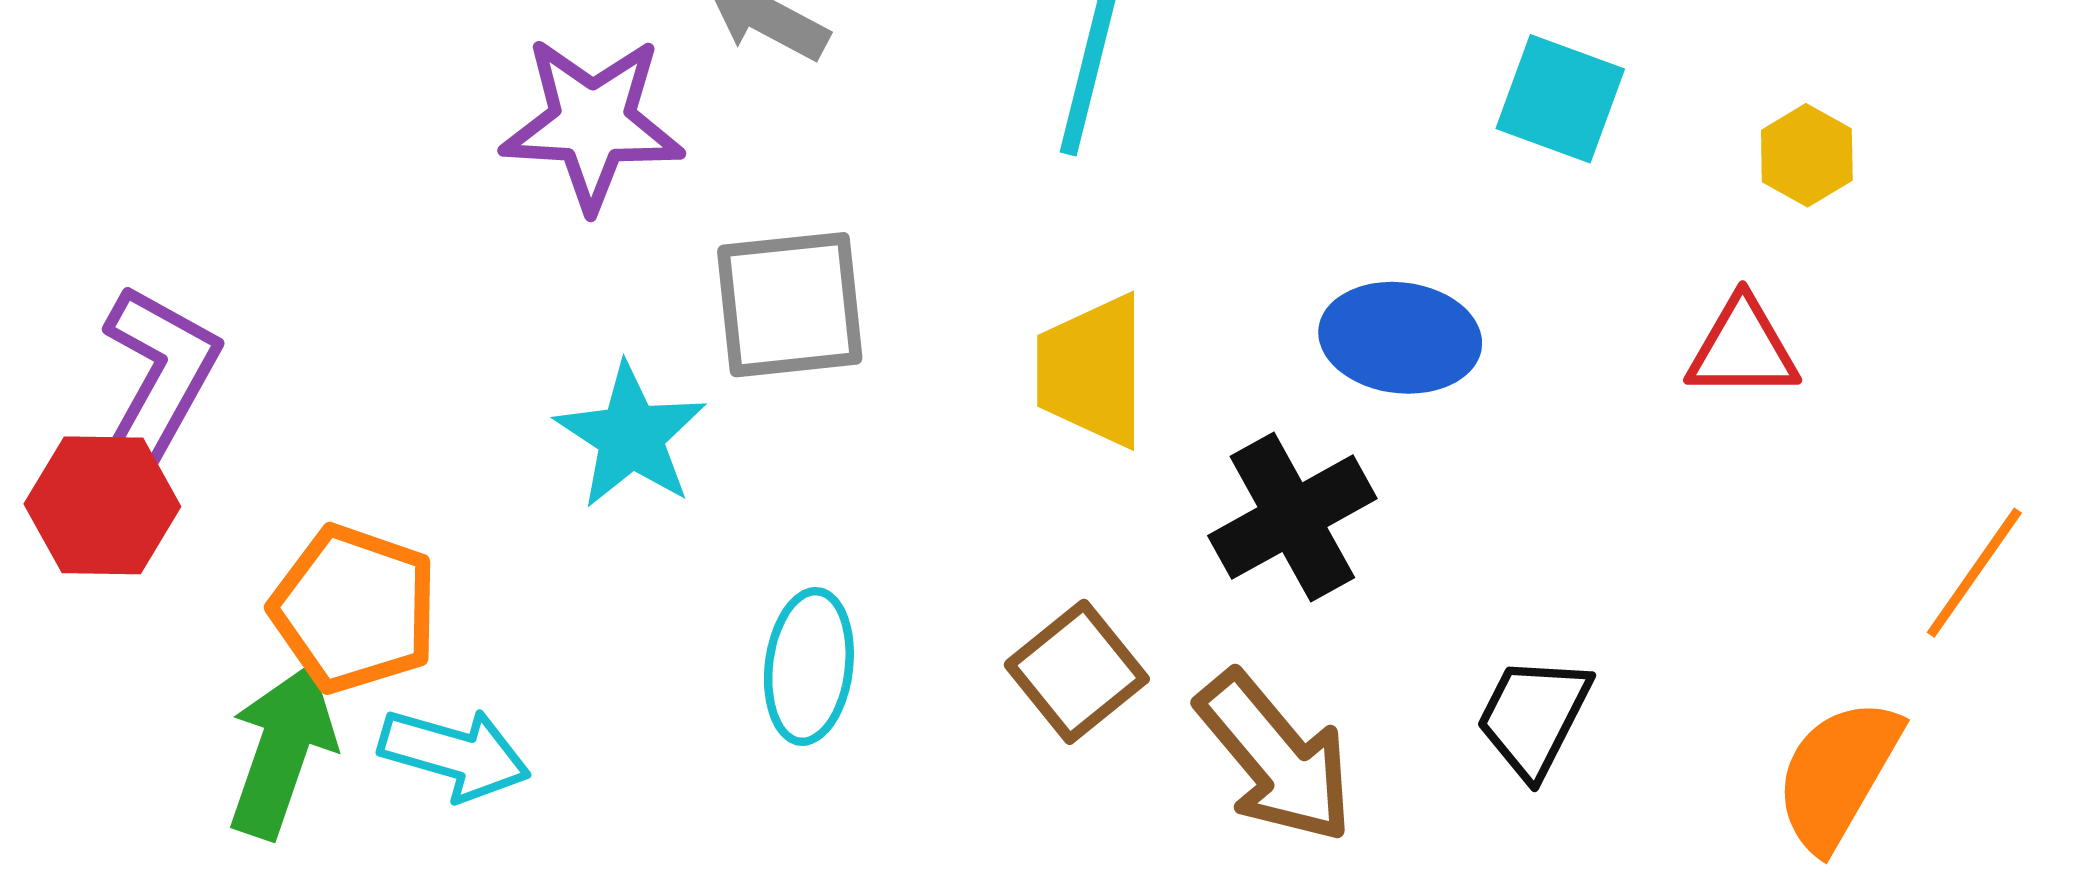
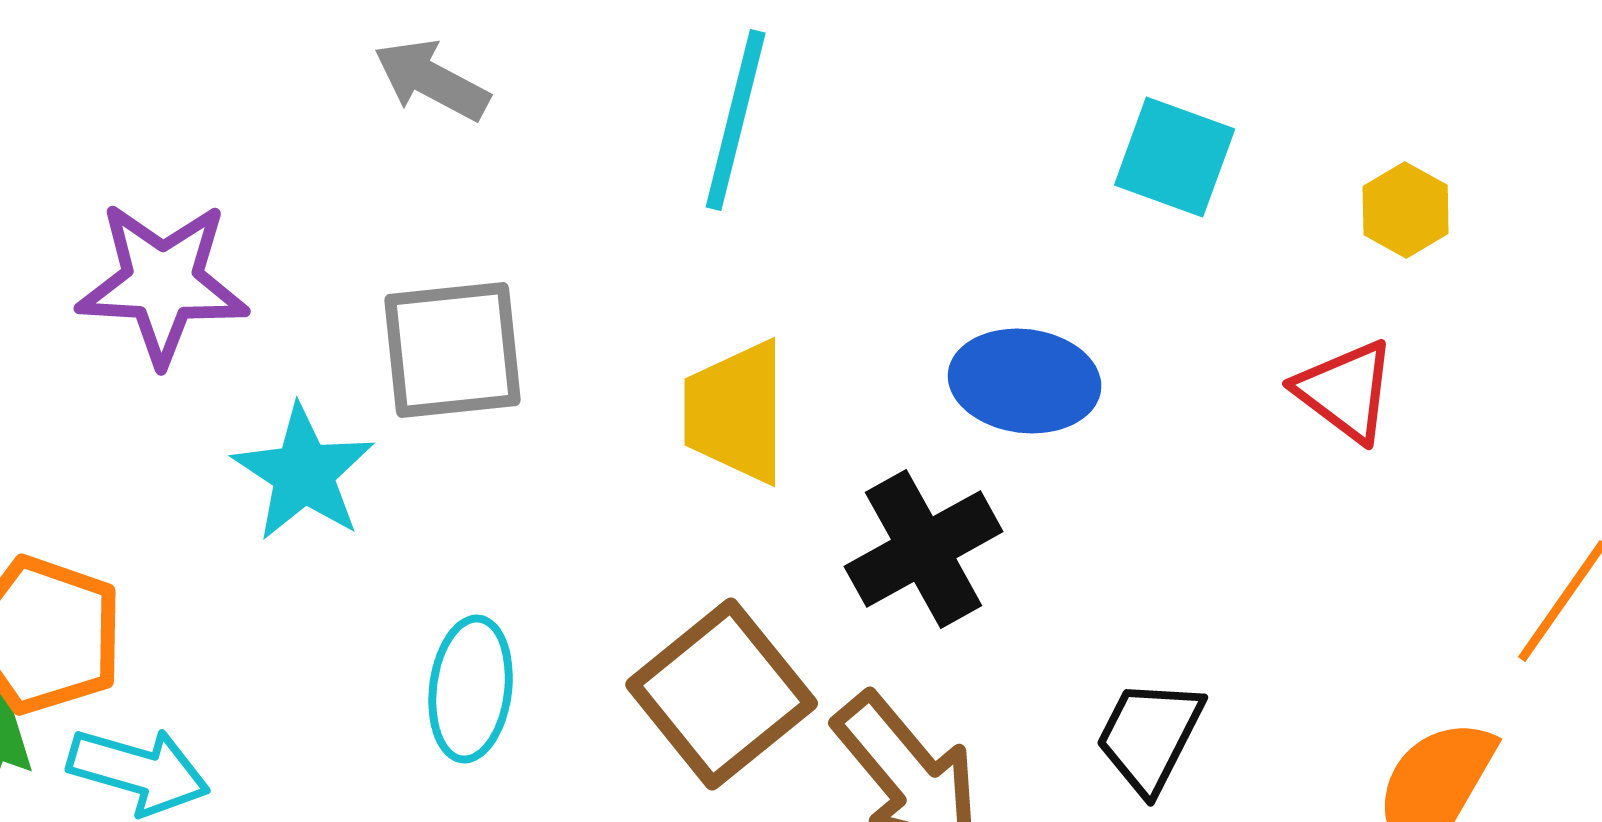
purple star: (592, 123) -> (163, 283), moved
red triangle: (1743, 348) -> (1346, 391), turned 37
brown square: (1077, 672) -> (722, 694), size x1.4

